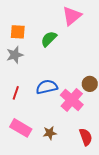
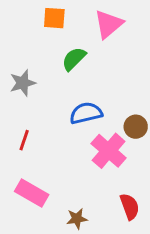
orange square: (18, 32) -> (54, 18), moved
blue semicircle: (47, 87) -> (86, 113), moved
brown star: (50, 133) -> (77, 219), moved

